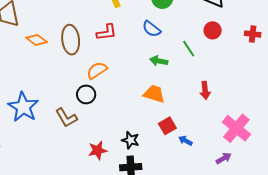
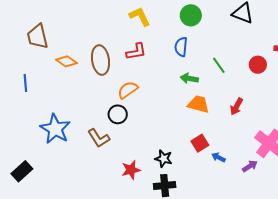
blue semicircle: (152, 29) -> (181, 47), turned 60
red circle: (213, 30) -> (258, 65), moved
red arrow: (205, 90) -> (236, 107), turned 36
orange trapezoid: (154, 94) -> (198, 104), moved
purple arrow: (224, 158) -> (250, 166), moved

